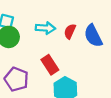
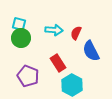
blue semicircle: (93, 36) -> (91, 51), moved

